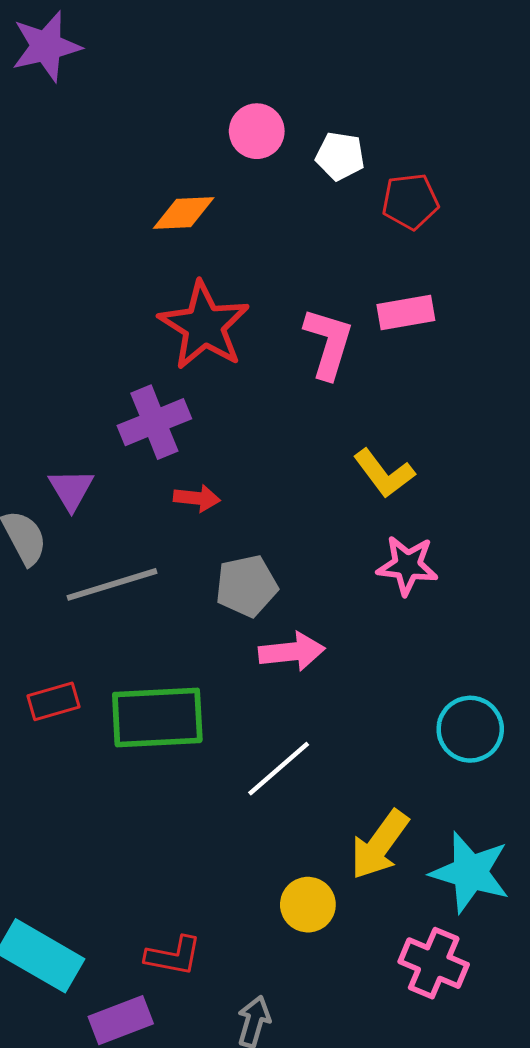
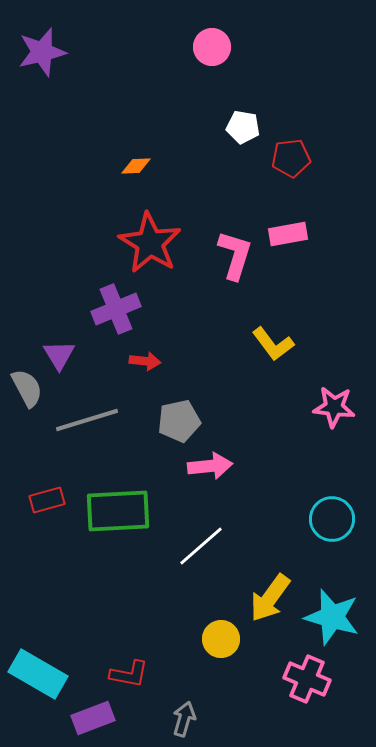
pink circle: (257, 131) -> (212, 47), moved
orange diamond: (184, 213) -> (136, 166), size x0.7
pink star: (407, 565) -> (334, 407), moved

